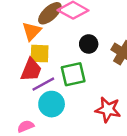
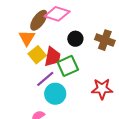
yellow square: (40, 54) -> (37, 55), turned -30
red trapezoid: (31, 70) -> (53, 57), moved

